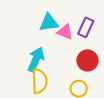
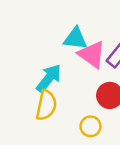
pink triangle: (65, 32) -> (92, 54), size x1.4

